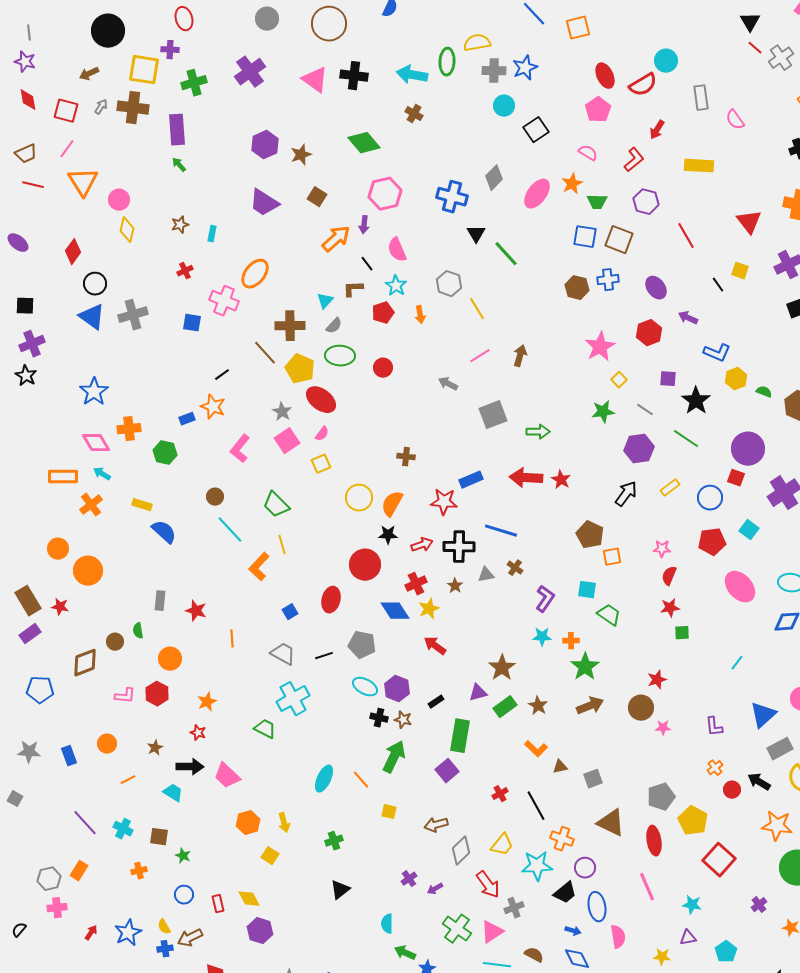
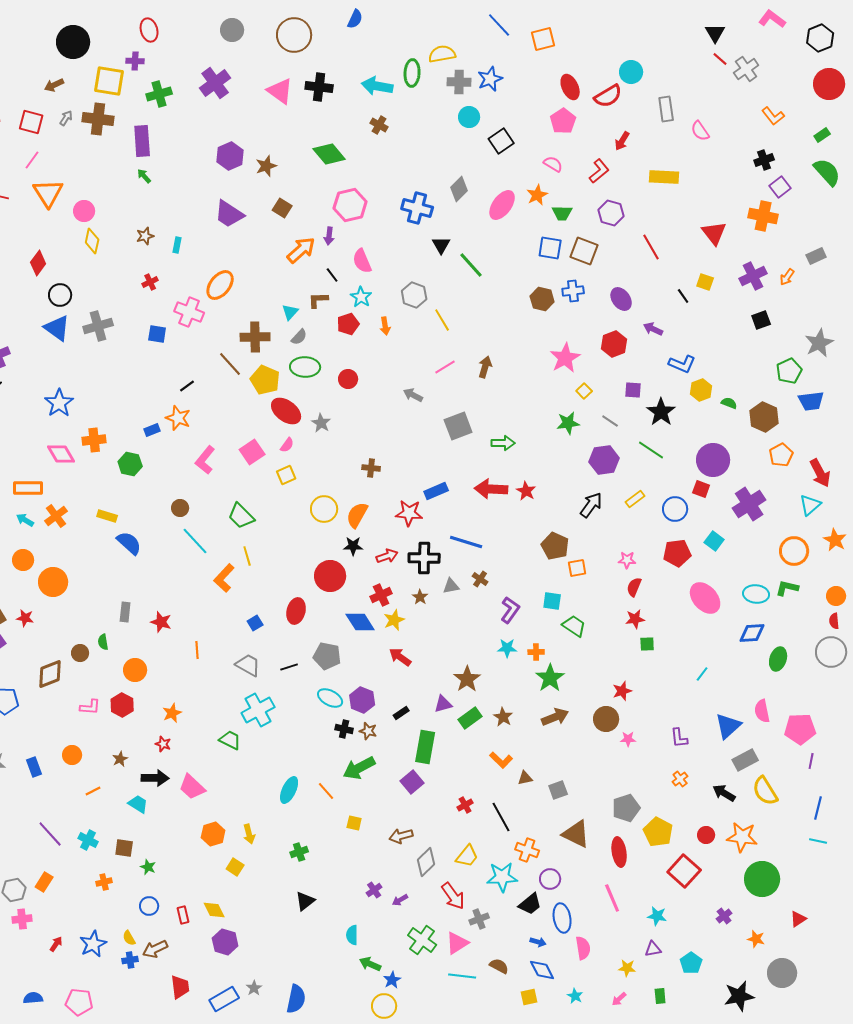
gray star: (282, 412) -> (321, 423), moved
cyan arrow: (102, 474) -> (25, 520), moved
green arrow: (394, 757) -> (359, 768), turned -144
red circle: (732, 790) -> (706, 835), moved

